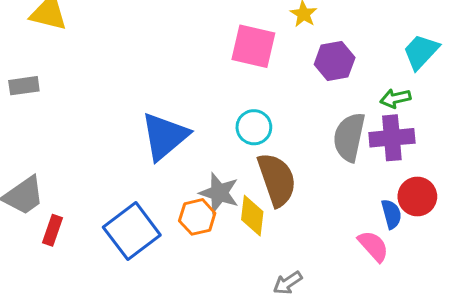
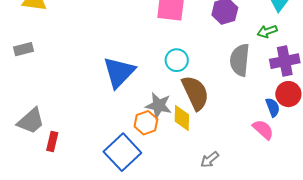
purple cross: (392, 138) -> (285, 61), moved
blue square: (132, 231) -> (122, 152), moved

